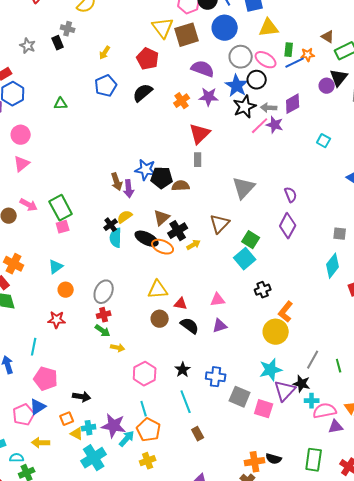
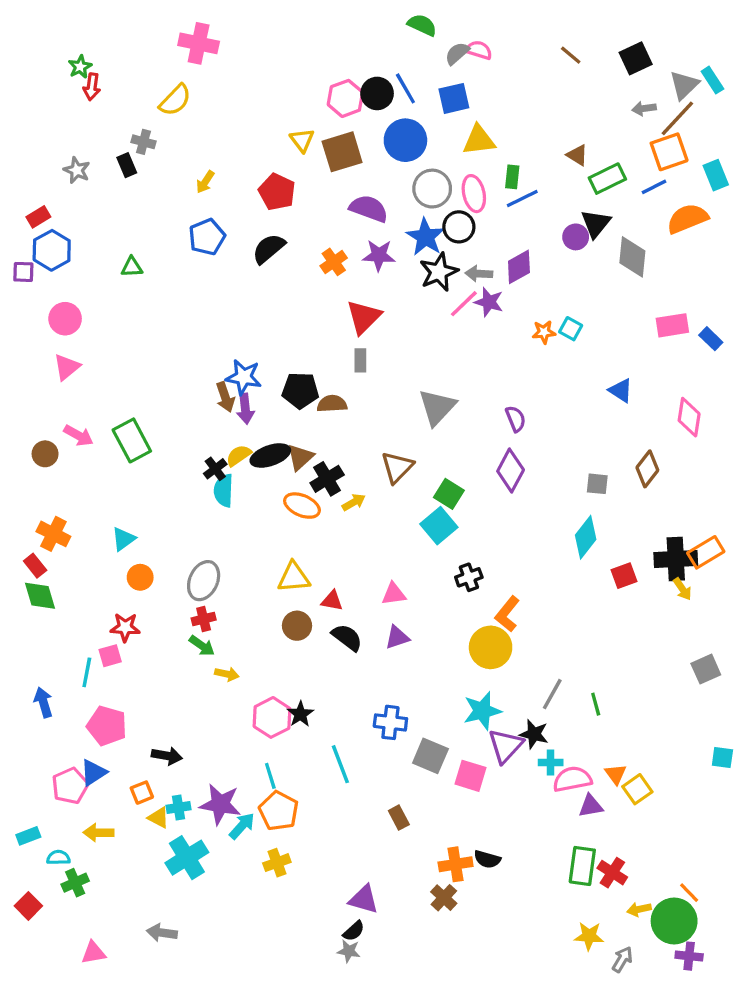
yellow triangle: (163, 28) -> (302, 140), size x0.7
orange star: (308, 55) -> (544, 332), moved
pink ellipse: (266, 60) -> (474, 194), turned 45
blue star: (146, 170) -> (244, 377), moved
pink square: (63, 227) -> (110, 656), moved
black ellipse: (147, 239) -> (270, 455), moved, turned -45
black star: (183, 370) -> (300, 714), moved
brown rectangle: (198, 434) -> (399, 818), moved
green rectangle: (314, 460) -> (582, 866), moved

